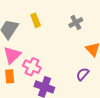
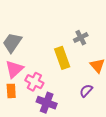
yellow rectangle: (36, 20) -> (62, 58), moved, size x1.5

